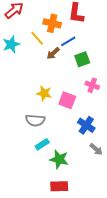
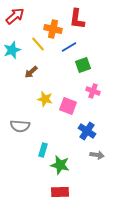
brown arrow: (53, 53) -> (31, 72), moved
gray semicircle: (35, 120) -> (20, 126), moved
cyan rectangle: (42, 144) -> (43, 150), turned -40
gray arrow: (96, 149) -> (97, 155), turned -32

